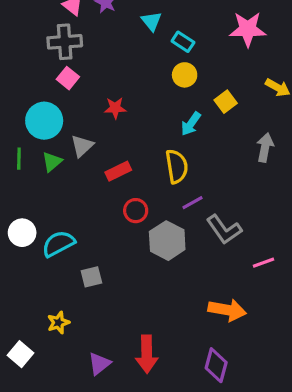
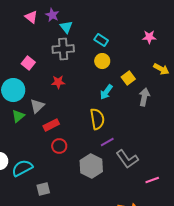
cyan triangle: (151, 21) -> (66, 27), moved
pink star: (248, 29) -> (149, 37), moved, size x0.6
gray cross: (65, 42) -> (63, 49), moved
gray arrow: (265, 147) -> (144, 97), moved
red rectangle: (118, 171) -> (51, 125), moved
red circle: (136, 211) -> (59, 146), moved

